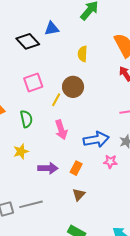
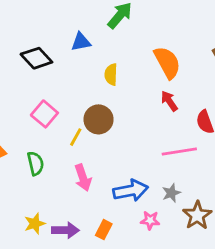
blue triangle: (52, 28) -> (81, 42), moved
pink square: (33, 82) -> (44, 114), turned -30
yellow star: (21, 151) -> (35, 224), moved

